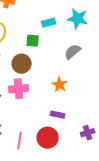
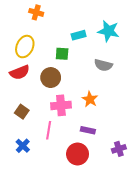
gray semicircle: (73, 52) -> (103, 65), turned -126
pink cross: (19, 89) -> (61, 105), moved
pink line: (20, 141) -> (49, 130), moved

